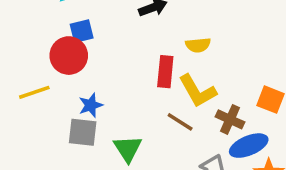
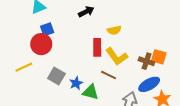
blue star: (91, 105) -> (76, 83), moved
brown cross: (230, 119) -> (146, 61), moved
gray square: (83, 132) -> (56, 76), moved, turned 30
green triangle: (128, 149) -> (91, 92), moved, turned -36

